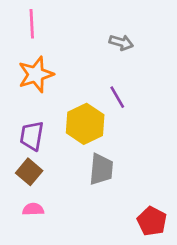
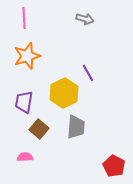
gray arrow: (121, 42) -> (85, 19), moved
brown square: (29, 172) -> (39, 129), moved

